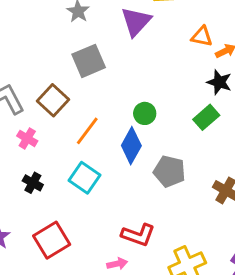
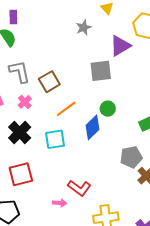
gray square: (89, 61) -> (101, 71), moved
gray pentagon: (169, 171) -> (131, 157), moved, turned 30
cyan square: (85, 178) -> (55, 139), turned 30
black cross: (33, 183) -> (20, 132), size x1.6

